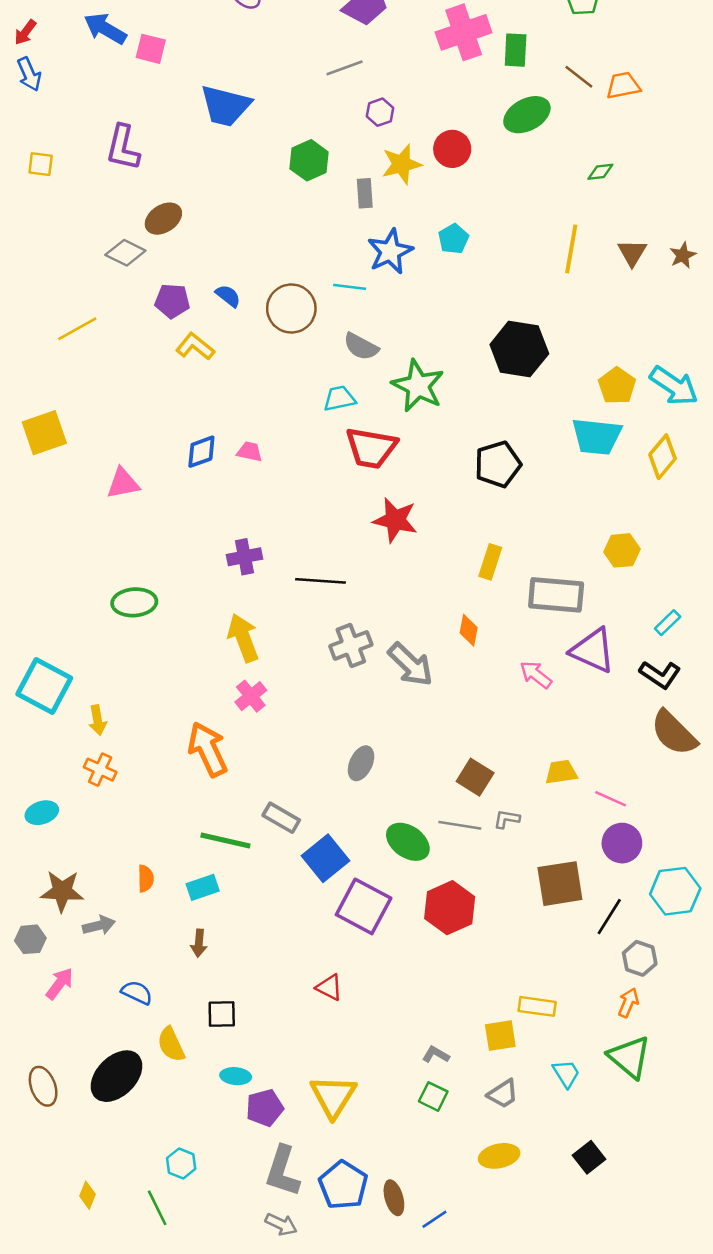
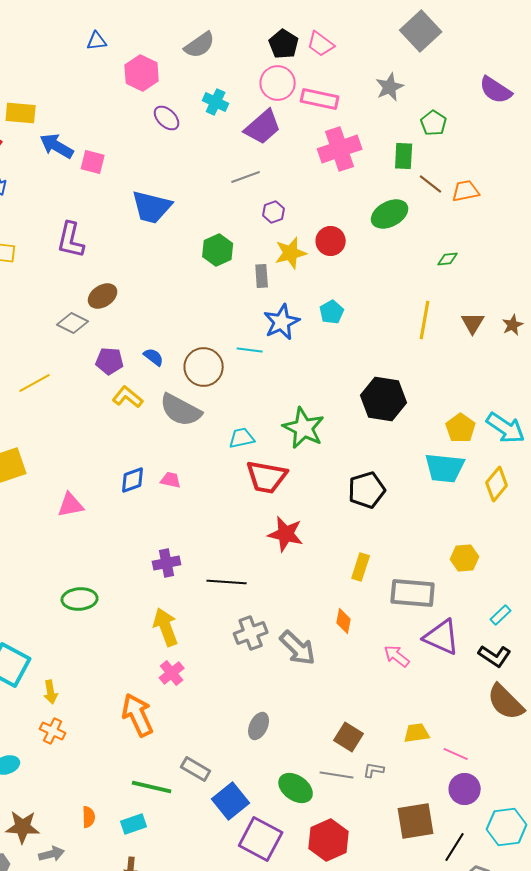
green rectangle: (516, 50) -> (404, 156), moved
gray semicircle: (361, 347) -> (181, 410), moved, size x1.5

